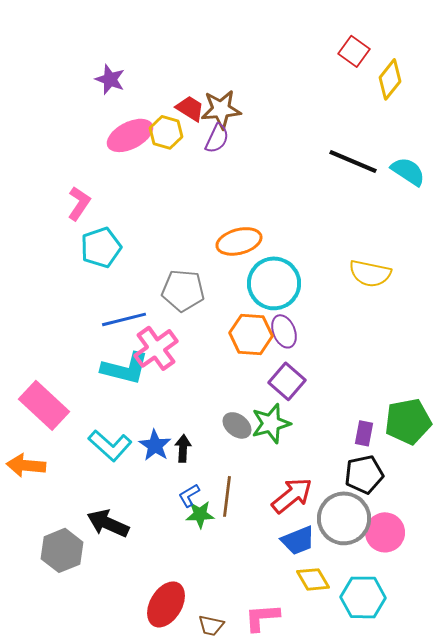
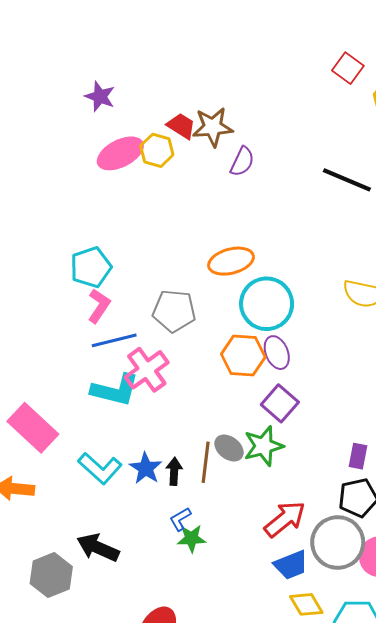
purple semicircle: (217, 138) -> (242, 162), moved
pink L-shape: (79, 203) -> (99, 306), moved
brown line: (227, 496) -> (206, 462), moved

